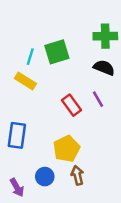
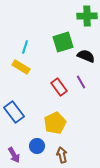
green cross: (105, 36) -> (87, 16), moved
green square: (57, 52) -> (63, 42), moved
blue rectangle: (17, 135) -> (14, 112), turned -45
brown arrow: (77, 175) -> (62, 155), moved

